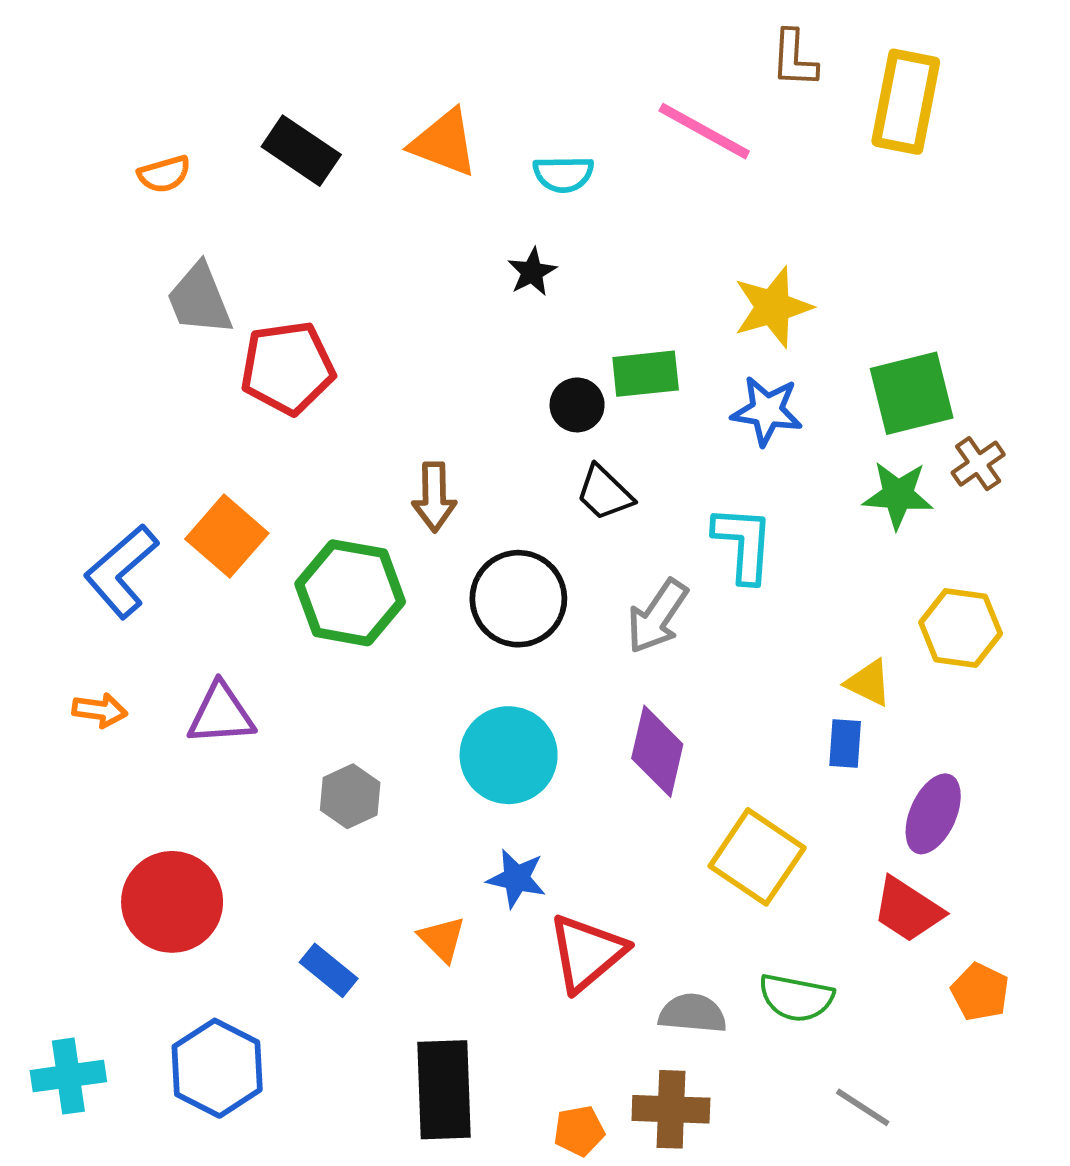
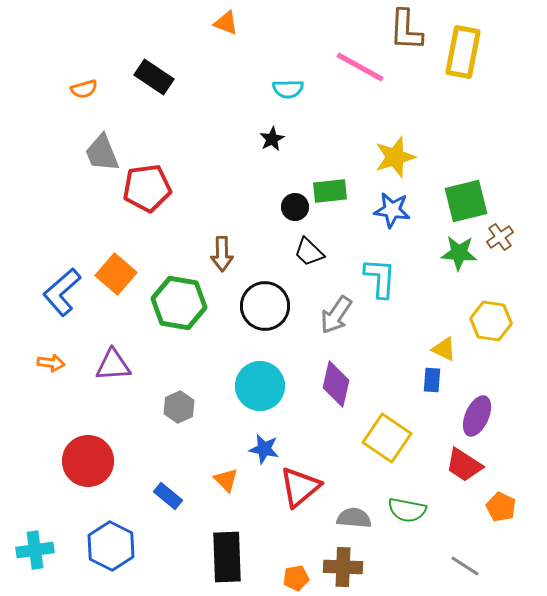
brown L-shape: (794, 59) -> (406, 30), size x1.4
orange triangle: (444, 143) -> (226, 23), moved, size x0.7
gray line: (863, 1107) -> (465, 566), moved

